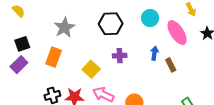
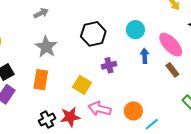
cyan circle: (150, 18) -> (135, 30), moved
pink ellipse: (177, 33) -> (171, 45), moved
brown rectangle: (171, 65) -> (172, 70), moved

